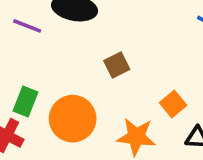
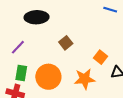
purple line: (27, 26) -> (18, 47), moved, turned -56

